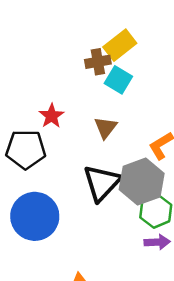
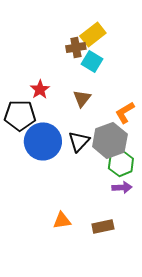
black triangle: (102, 183) -> (79, 141), size x0.7
blue circle: (35, 216) -> (43, 141), moved

